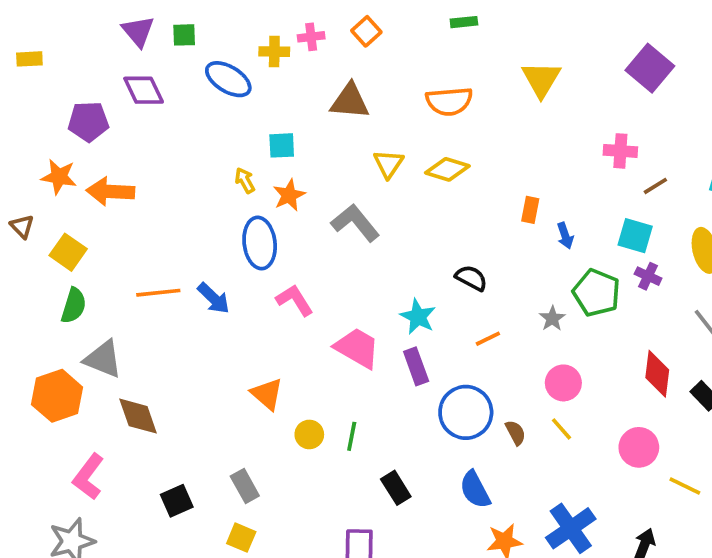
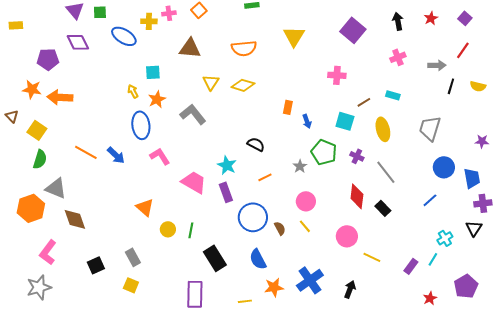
brown line: (655, 186) -> (364, 102), moved
purple cross: (648, 276) -> (357, 156), moved
orange line: (158, 293) -> (86, 152), turned 35
black rectangle: (396, 488) -> (215, 258), size x1.4

